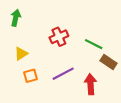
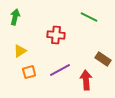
red cross: (59, 37) -> (56, 35), turned 30
green line: (94, 44) -> (89, 17), moved

